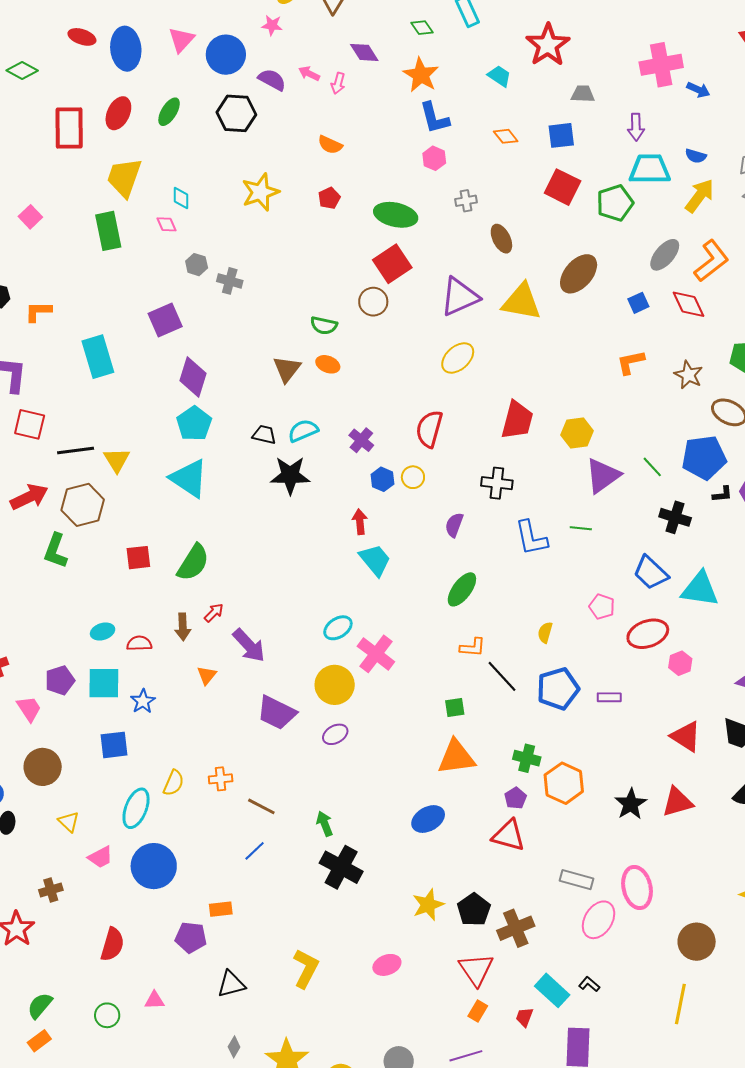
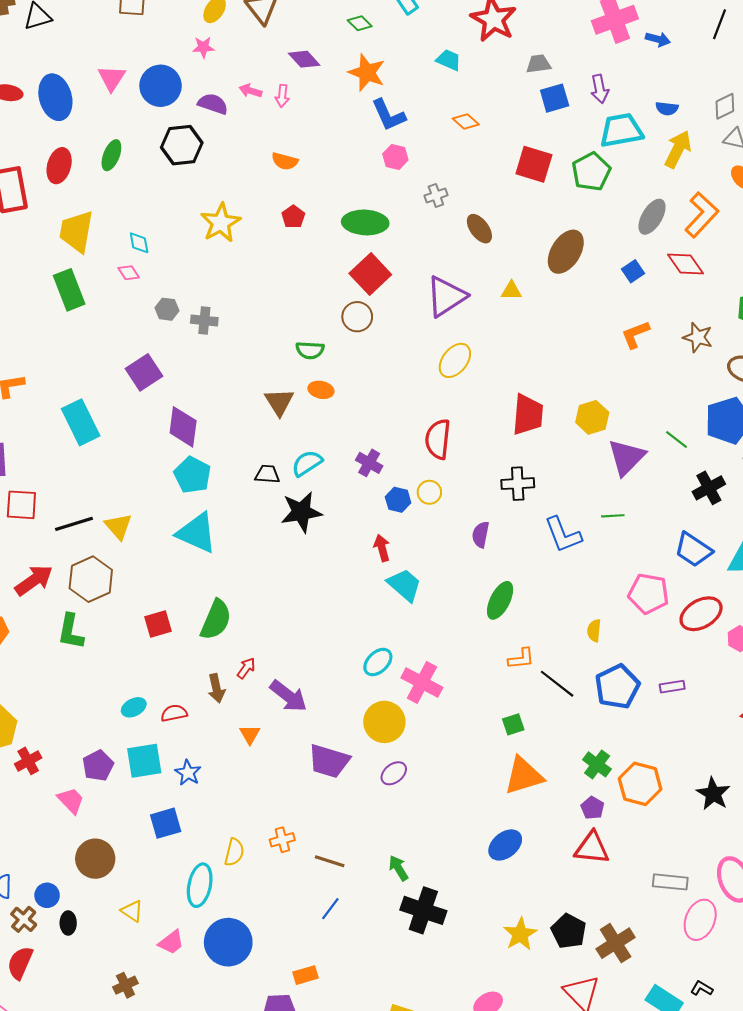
blue square: (561, 135) -> (555, 98), moved
yellow triangle: (521, 302) -> (511, 291), size x0.5
black cross: (675, 517) -> (709, 488), turned -36
pink pentagon: (602, 607) -> (649, 594), size x1.5
green cross: (527, 758) -> (597, 764), turned 32

